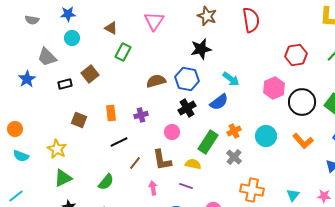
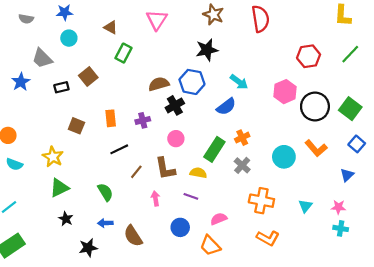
black cross: (187, 108) -> (175, 105), moved
cyan circle: (266, 136) -> (284, 157), moved
green semicircle: (106, 182) -> (105, 192), turned -72

